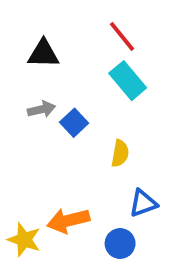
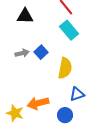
gray arrow: (41, 109) -> (22, 53), moved
yellow semicircle: (120, 153) -> (65, 68), size x1.5

